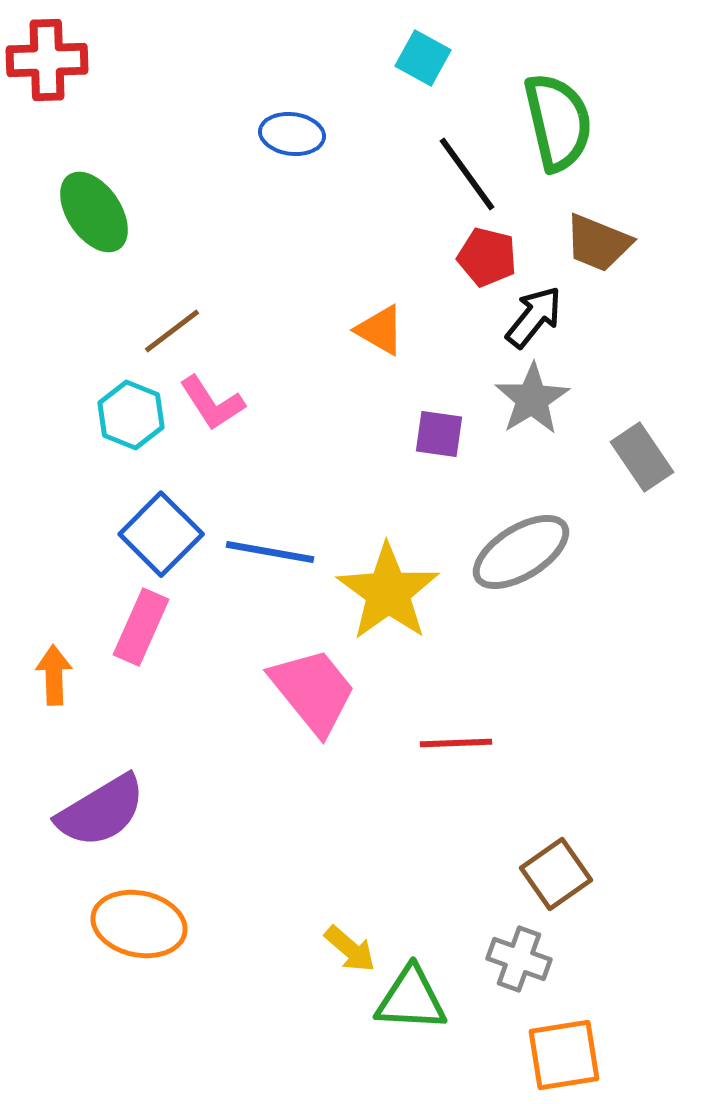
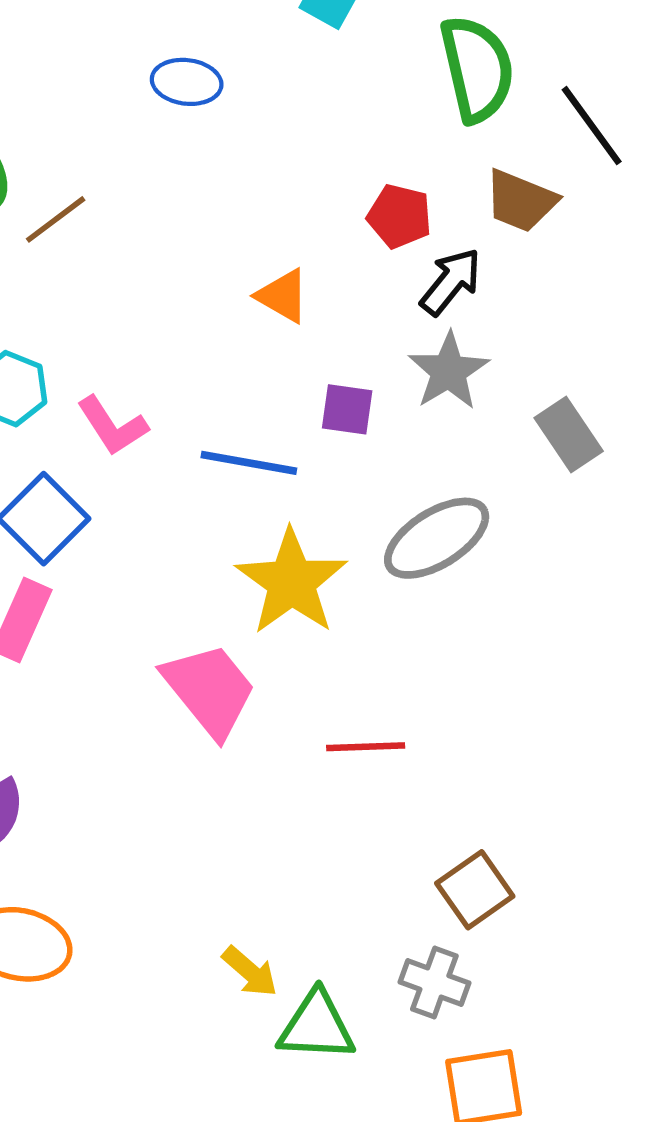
black line: (467, 174) -> (592, 126), moved
brown line: (172, 331) -> (56, 219), moved
pink L-shape: (212, 403) -> (112, 426), moved
blue line: (270, 552) -> (249, 463), moved

